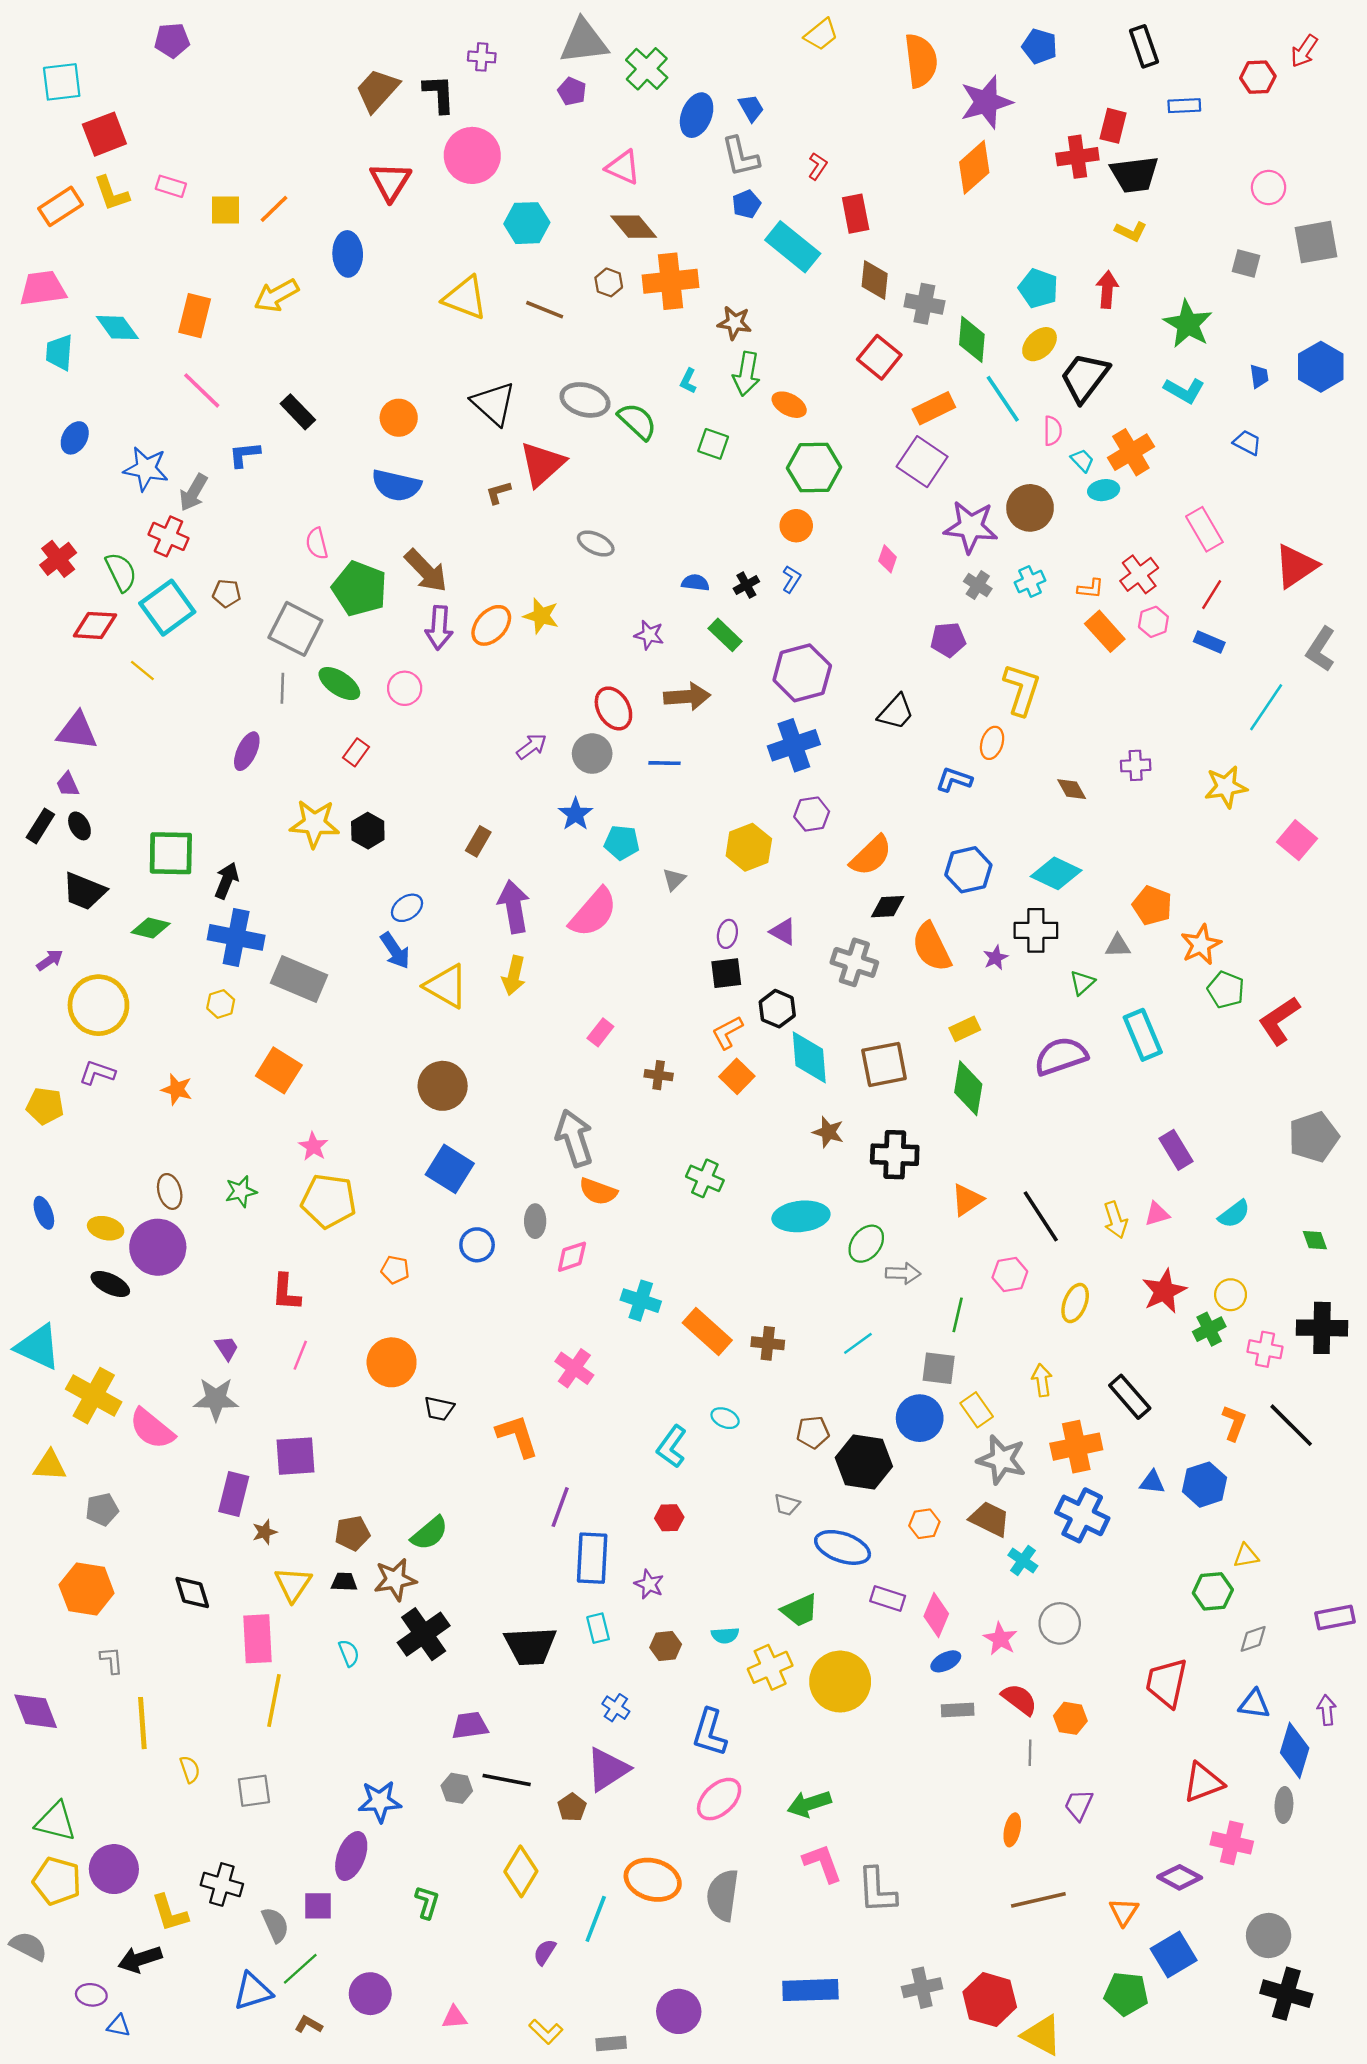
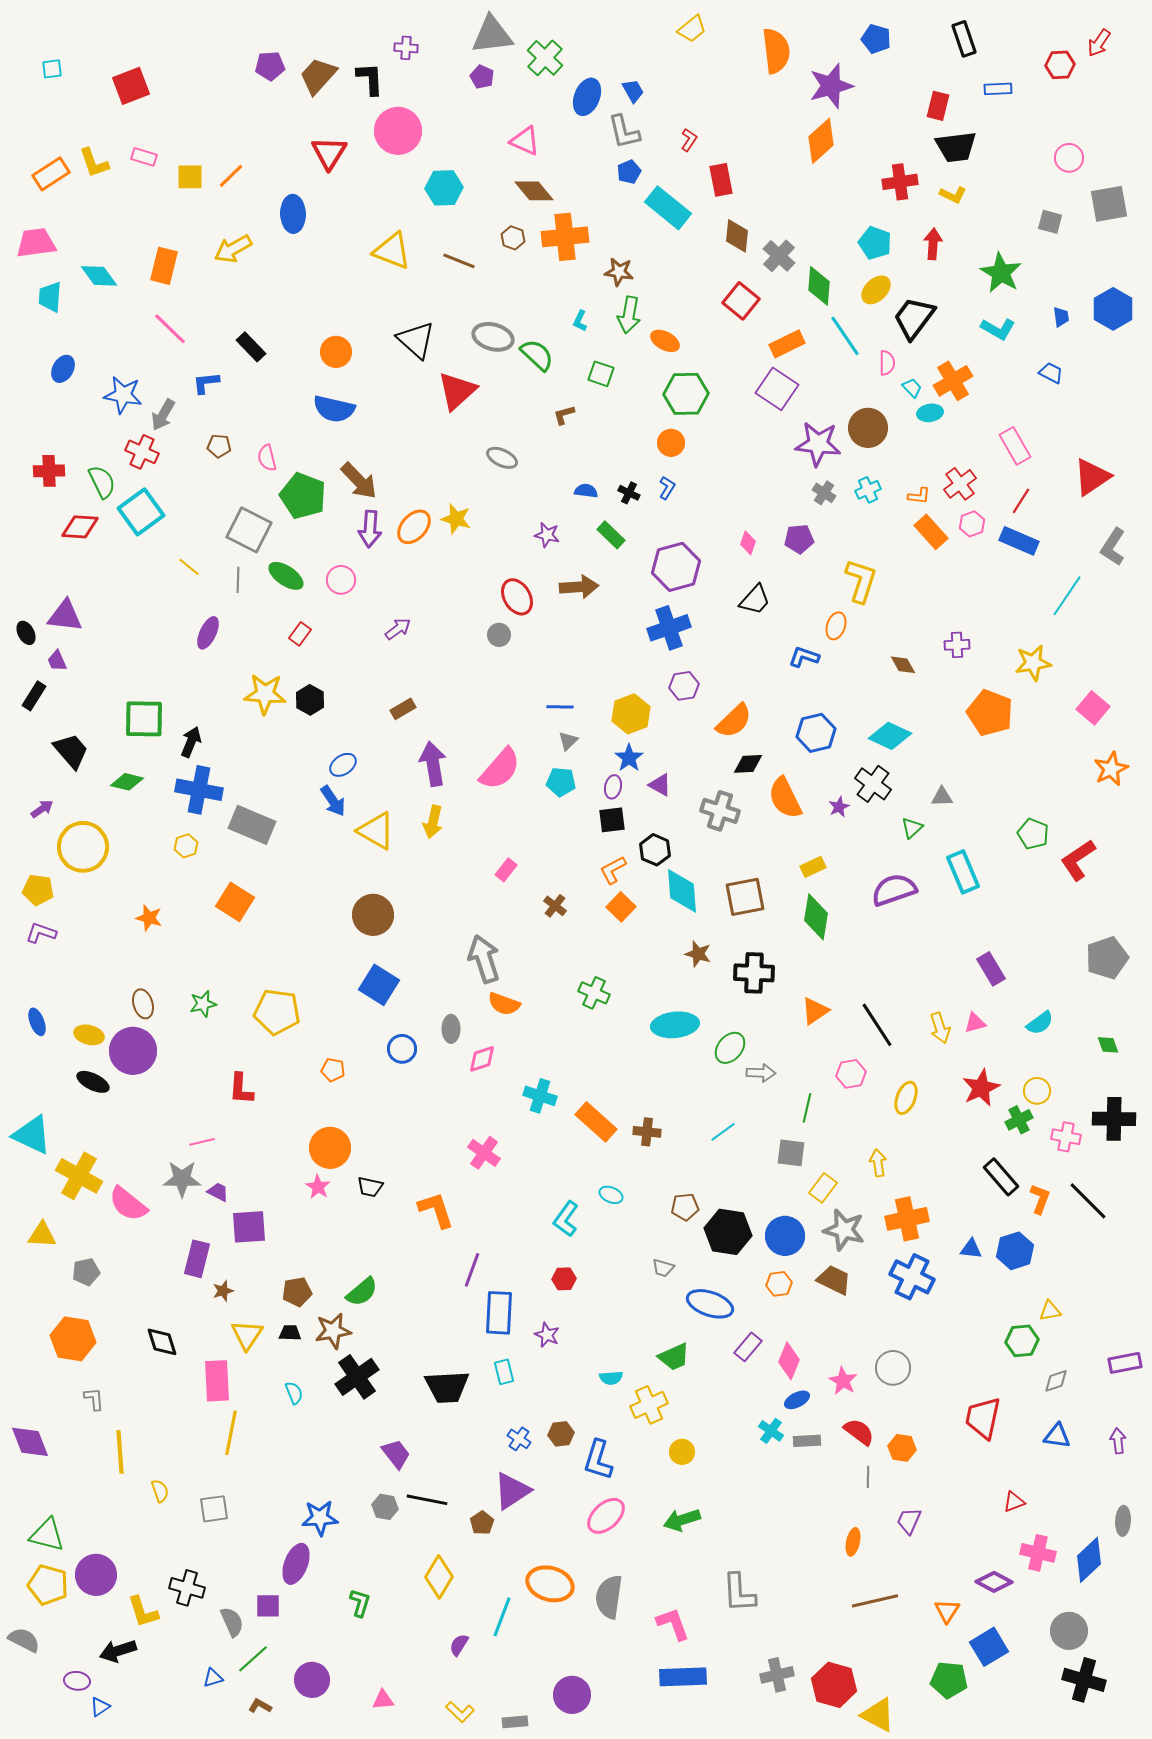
purple pentagon: (172, 40) -> (270, 66), moved
cyan square: (62, 82) -> (52, 69), size x0.6
red square: (104, 134) -> (131, 86), moved
red cross: (1077, 157) -> (900, 182), moved
gray cross: (924, 304) -> (779, 256), turned 32
brown L-shape: (498, 492) -> (564, 415), moved
red cross: (58, 559) -> (49, 471), turned 36
pink diamond: (888, 559) -> (748, 543), moved
black cross: (746, 585) -> (629, 493), turned -35
brown pentagon: (227, 593) -> (219, 446), moved
blue rectangle: (1209, 642) -> (1019, 541), size x1.5
yellow line: (142, 670) -> (189, 567), moved
purple arrow: (532, 746) -> (398, 629), moved
gray circle: (592, 754) -> (499, 635), size x0.7
blue line: (665, 763) -> (560, 707), moved
blue star: (576, 814) -> (629, 758), moved
black ellipse: (79, 826) -> (26, 633), moved
brown rectangle: (478, 841) -> (403, 709), turned 30
cyan pentagon: (622, 843) -> (561, 782), moved
black trapezoid: (84, 891) -> (71, 751), turned -153
orange pentagon: (1152, 905) -> (990, 713), moved, size x1.4
black cross: (1036, 930) -> (873, 784), turned 36
orange star: (1201, 945) -> (1111, 769), moved
purple L-shape: (97, 1073) -> (41, 933), moved
brown cross: (659, 1075) -> (555, 906), turned 30
yellow pentagon: (45, 1106) -> (38, 890), moved
pink star: (313, 1146) -> (318, 1187), moved
purple trapezoid: (227, 1348) -> (218, 1192), moved, turned -30
pink line: (300, 1355) -> (202, 1142), moved, turned 55
black rectangle: (1130, 1397) -> (1001, 1177), moved
yellow rectangle: (977, 1410) -> (823, 1188), turned 72
blue circle: (920, 1418) -> (785, 1236), moved
cyan cross: (1023, 1561) -> (771, 1431), moved
purple rectangle: (888, 1598) -> (748, 1347), turned -68
brown hexagon: (666, 1646) -> (561, 1434), moved
yellow circle: (840, 1682) -> (682, 1452), moved, size x0.5
purple trapezoid: (470, 1725) -> (396, 1454), turned 60
blue diamond: (1295, 1750) -> (1089, 1560), moved, turned 30
red triangle: (1203, 1782) -> (1014, 1502), size x0.6
gray ellipse: (1284, 1805) -> (1123, 1521), moved
pink L-shape: (822, 1863) -> (673, 1624), moved
blue triangle: (253, 1991) -> (213, 1678), size x0.6
blue triangle: (119, 2026) -> (100, 1707), turned -45

